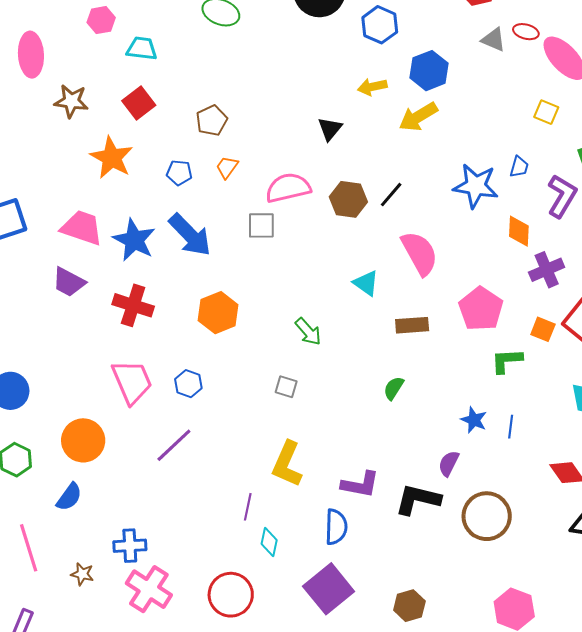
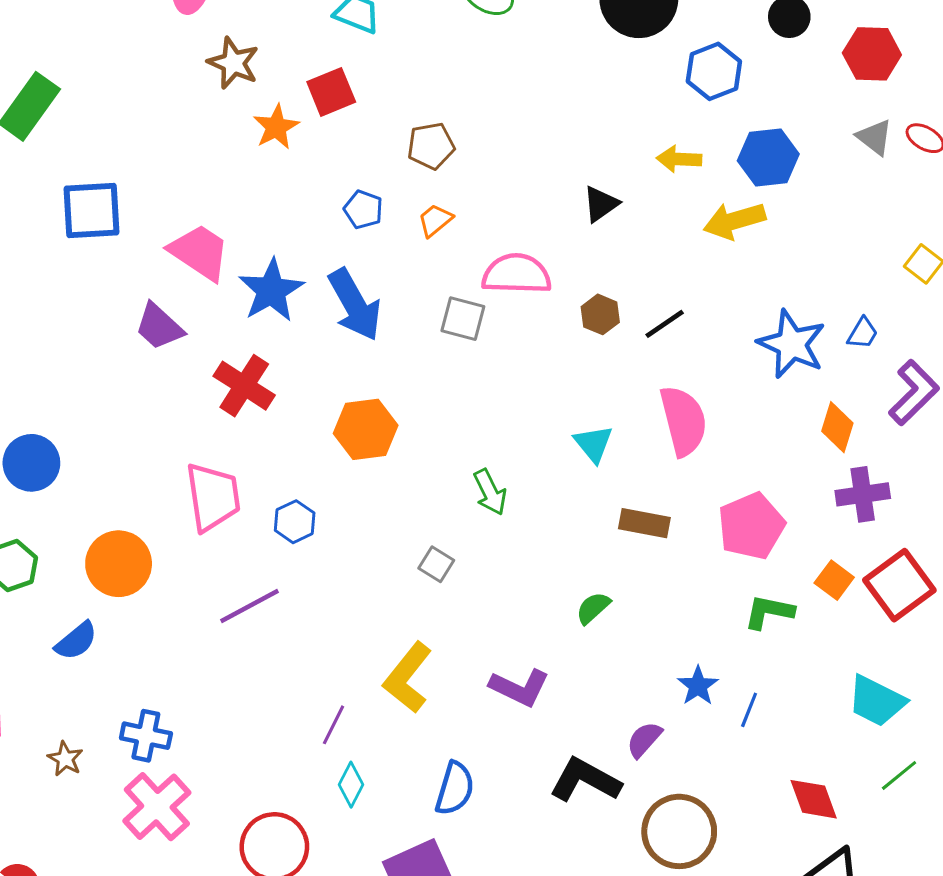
orange star: (112, 158) -> (276, 127), moved, size x0.7
brown hexagon: (348, 199) -> (600, 314), size x0.7
purple L-shape: (360, 485) -> (520, 688), moved

